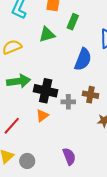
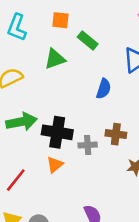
green rectangle: (73, 22) -> (88, 41), turned -70
blue semicircle: (83, 59) -> (104, 89), size x0.7

